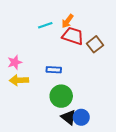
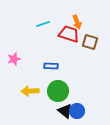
orange arrow: (68, 21) -> (77, 22), moved, turned -56
brown square: (95, 44) -> (90, 42), turned -35
yellow arrow: (19, 80) -> (30, 91), moved

